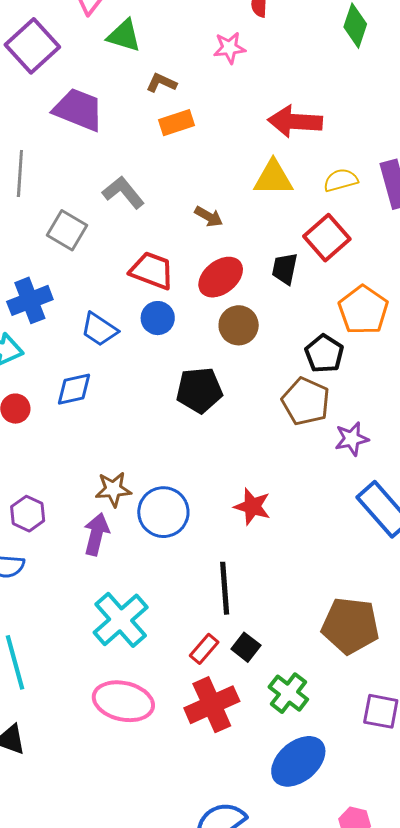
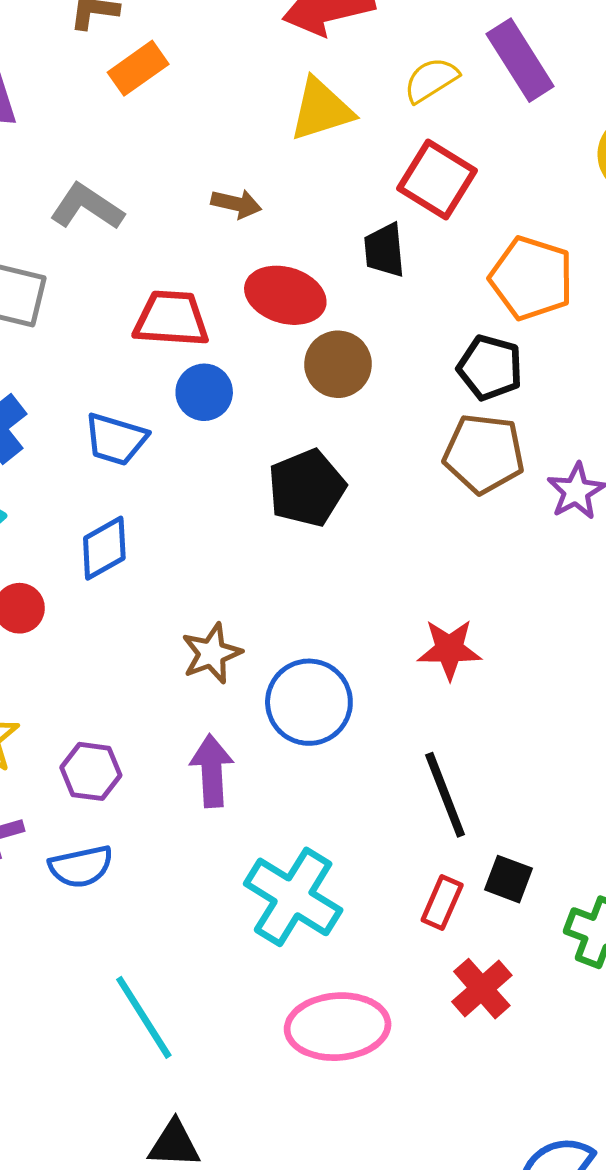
red ellipse: (221, 277) -> (285, 295), turned 72
brown star: (113, 489) -> (212, 653), moved
red cross: (212, 705) -> (482, 989), size x0.7

